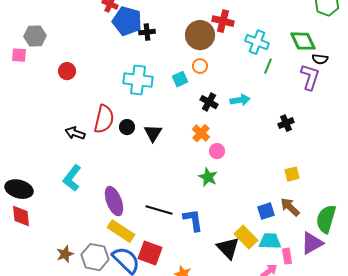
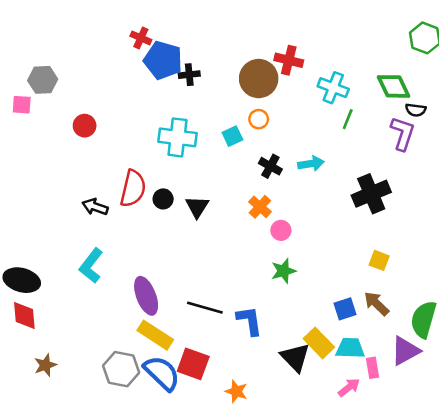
black cross: (286, 123) -> (371, 194), size x1.8
yellow square: (292, 174) -> (379, 260), turned 35
green star: (208, 177) -> (284, 271), moved, turned 30
brown star: (65, 254) -> (45, 365), moved

